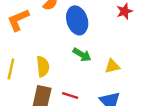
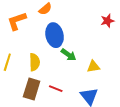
blue ellipse: (77, 20) -> (55, 35), moved

